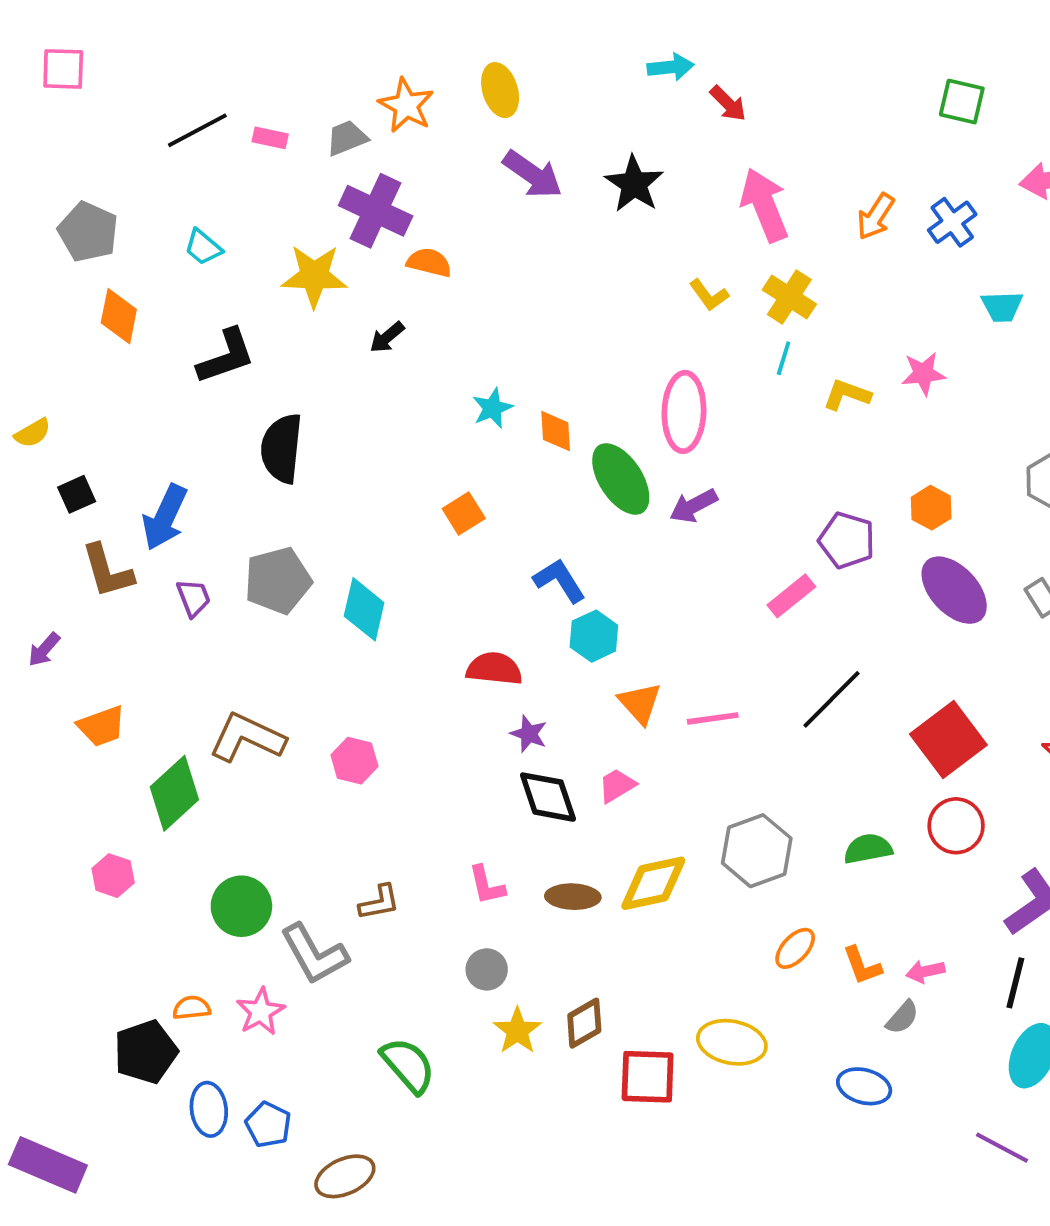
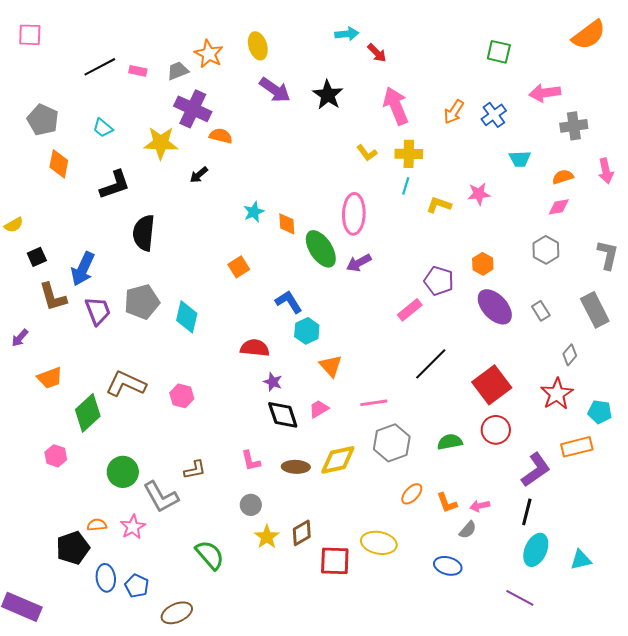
yellow cross: (789, 297) -> (409, 154), turned -32
purple trapezoid: (194, 598) -> (98, 311), size x1.4
pink line: (713, 718) -> (374, 403), moved

